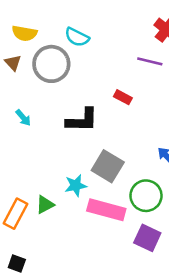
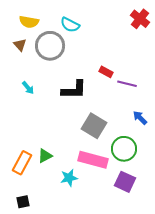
purple line: (150, 61) -> (127, 84), moved
cyan star: (76, 185) -> (69, 178), moved
black square: (17, 263) -> (23, 202), turned -32

